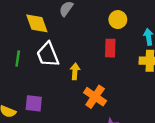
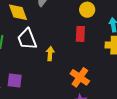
orange cross: (95, 97) -> (80, 77), moved

